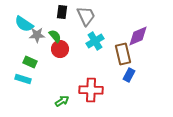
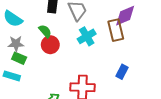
gray star: (37, 35) -> (16, 44), moved
purple diamond: (138, 36) -> (125, 16), moved
brown rectangle: (123, 54) -> (116, 30), moved

